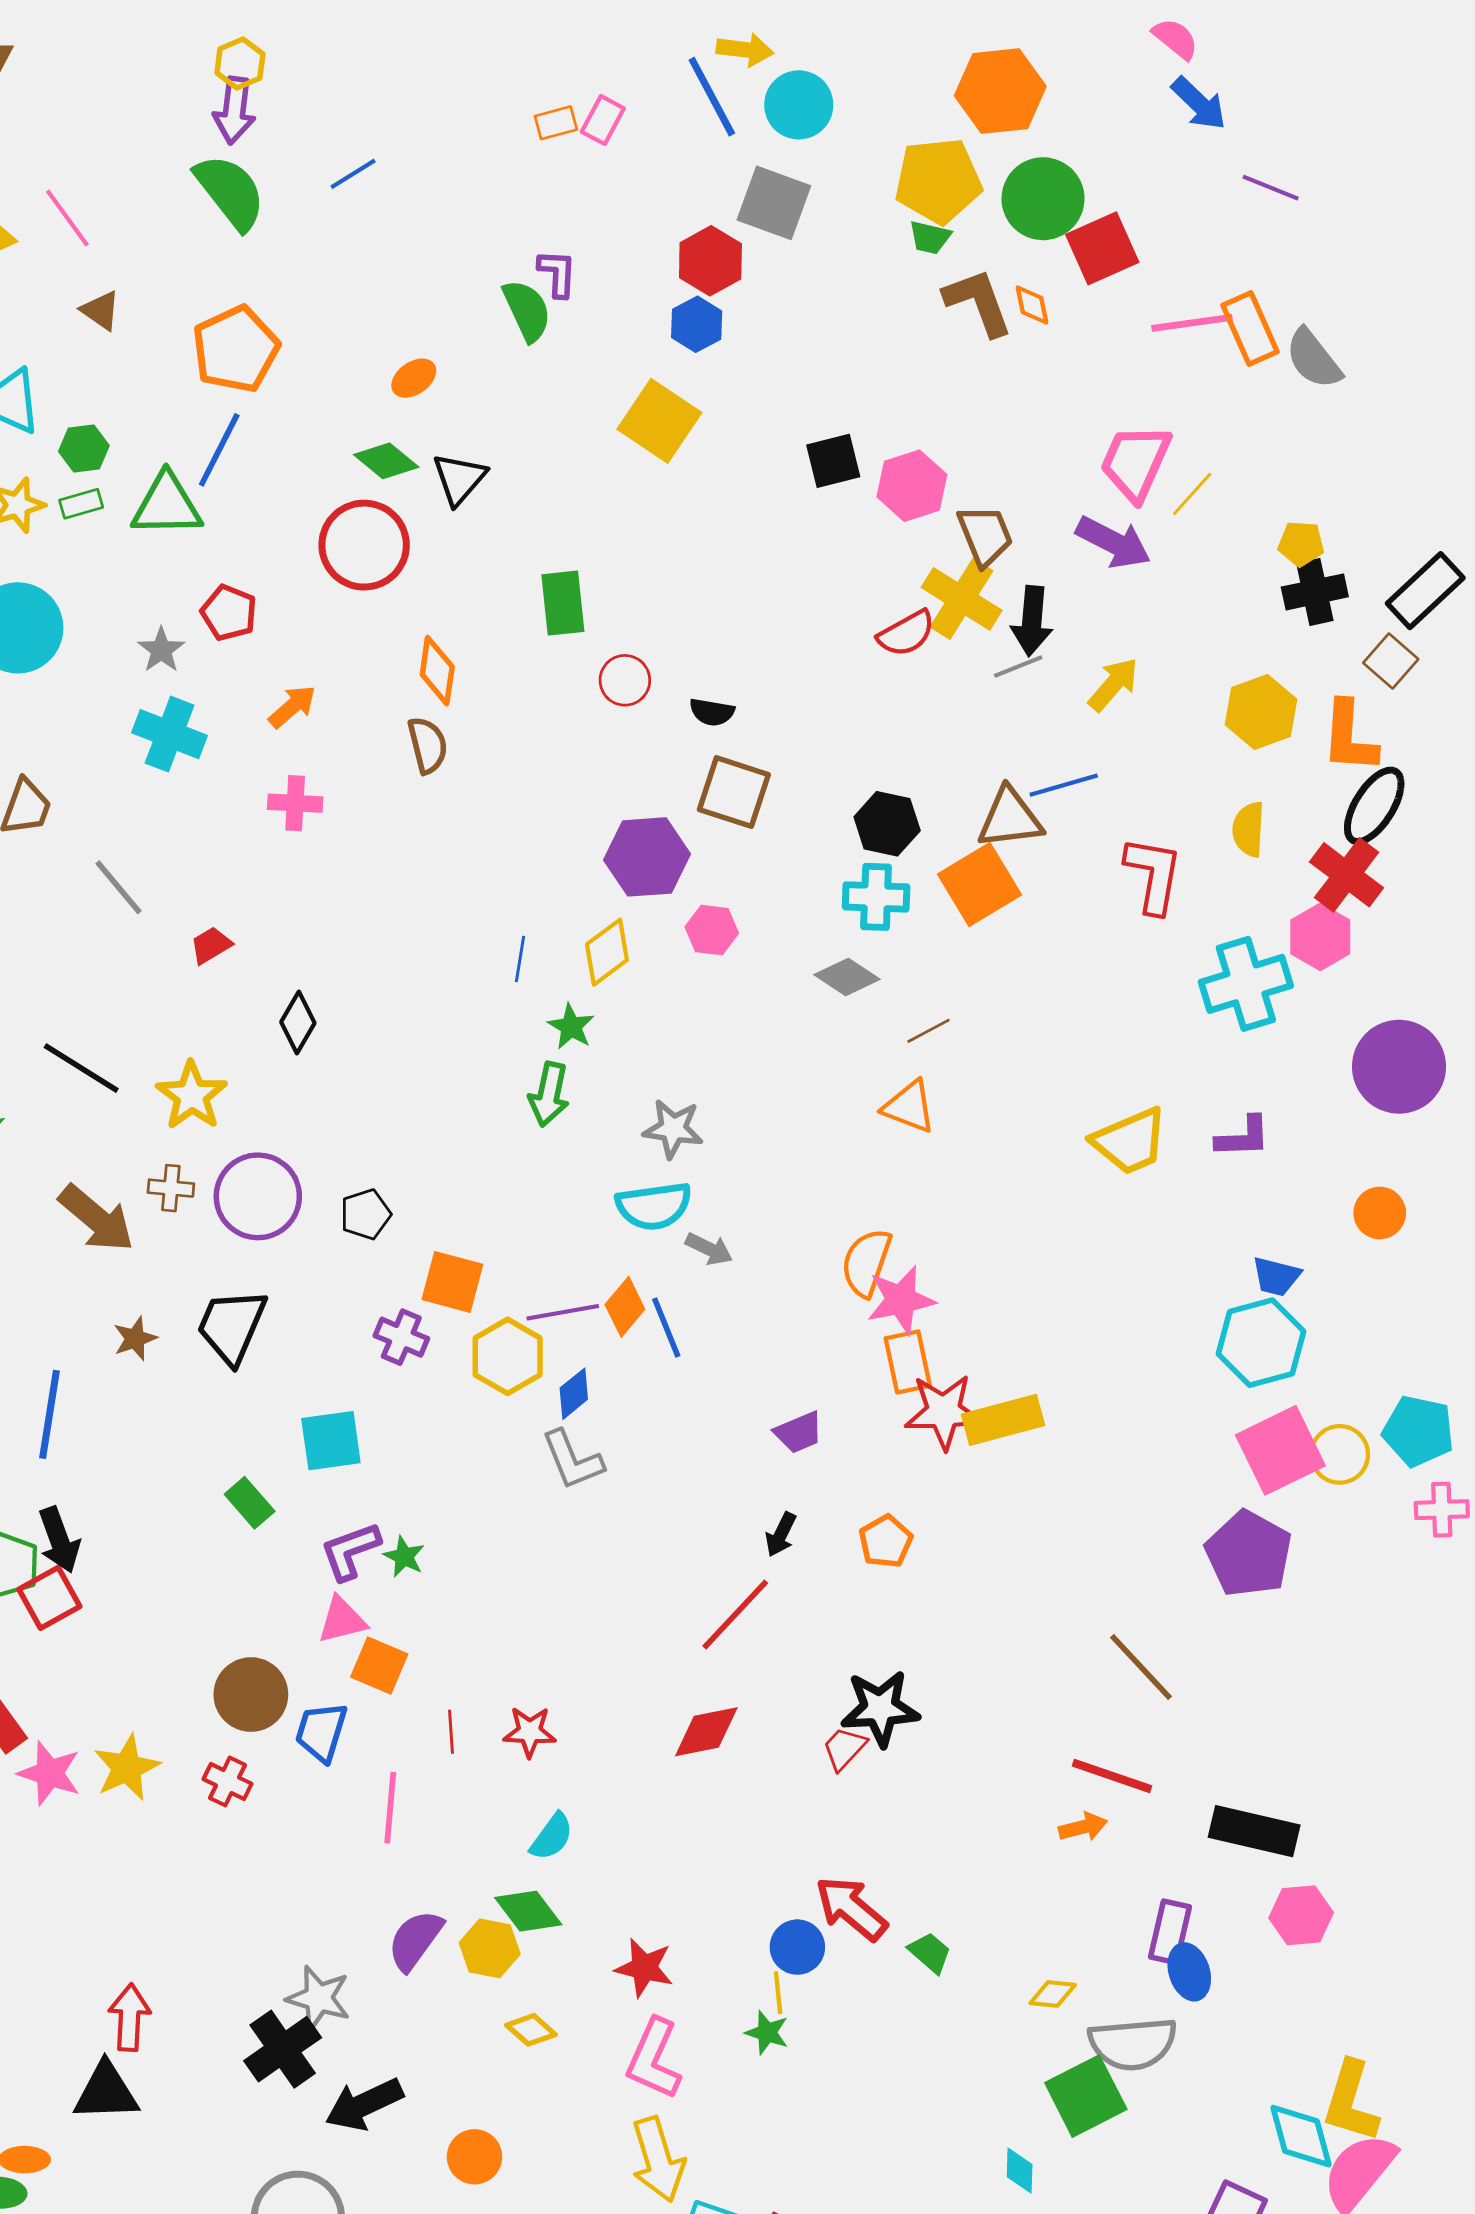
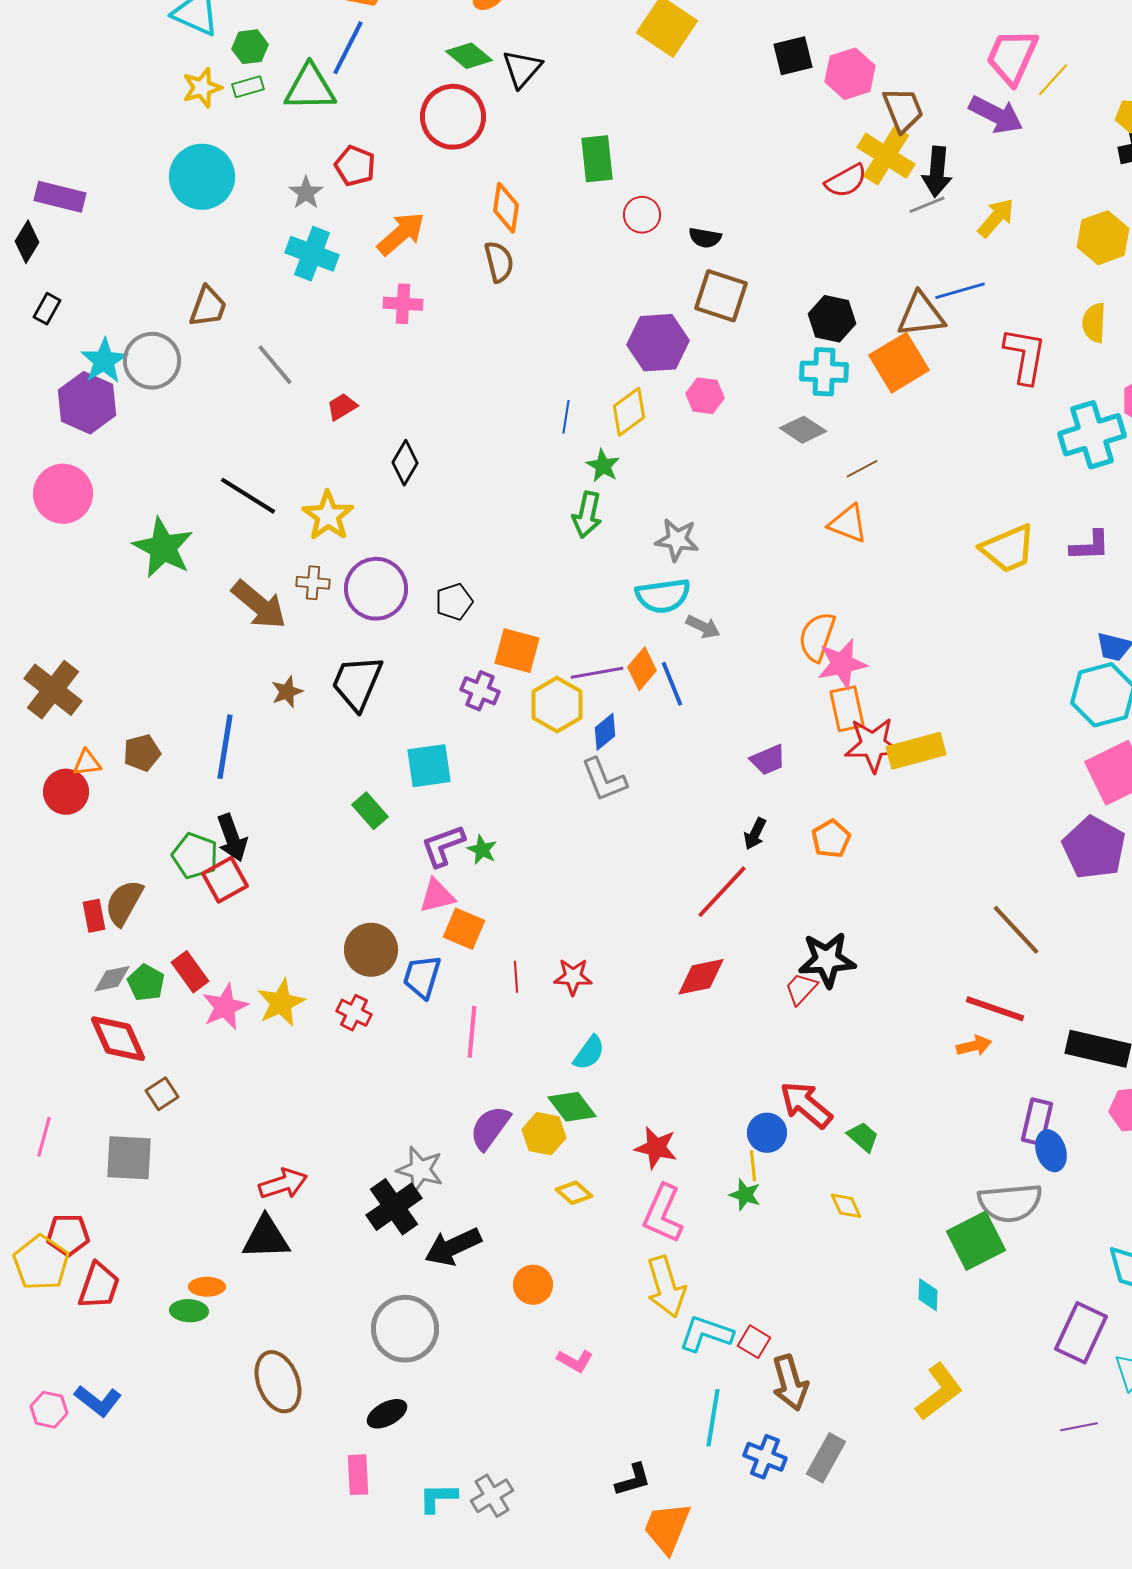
orange arrow: (292, 707) -> (401, 234), size x1.4
pink star: (49, 1773) -> (225, 1007), turned 30
yellow diamond: (1053, 1994) -> (846, 1206), moved, turned 60
red arrow: (130, 2017) -> (283, 1184), turned 69

